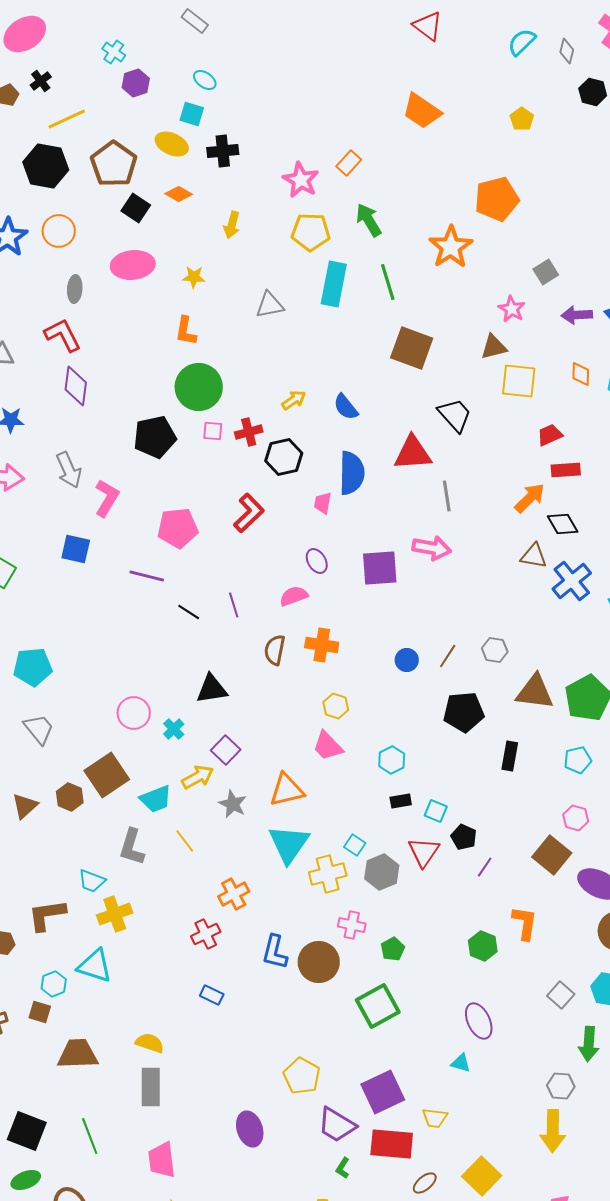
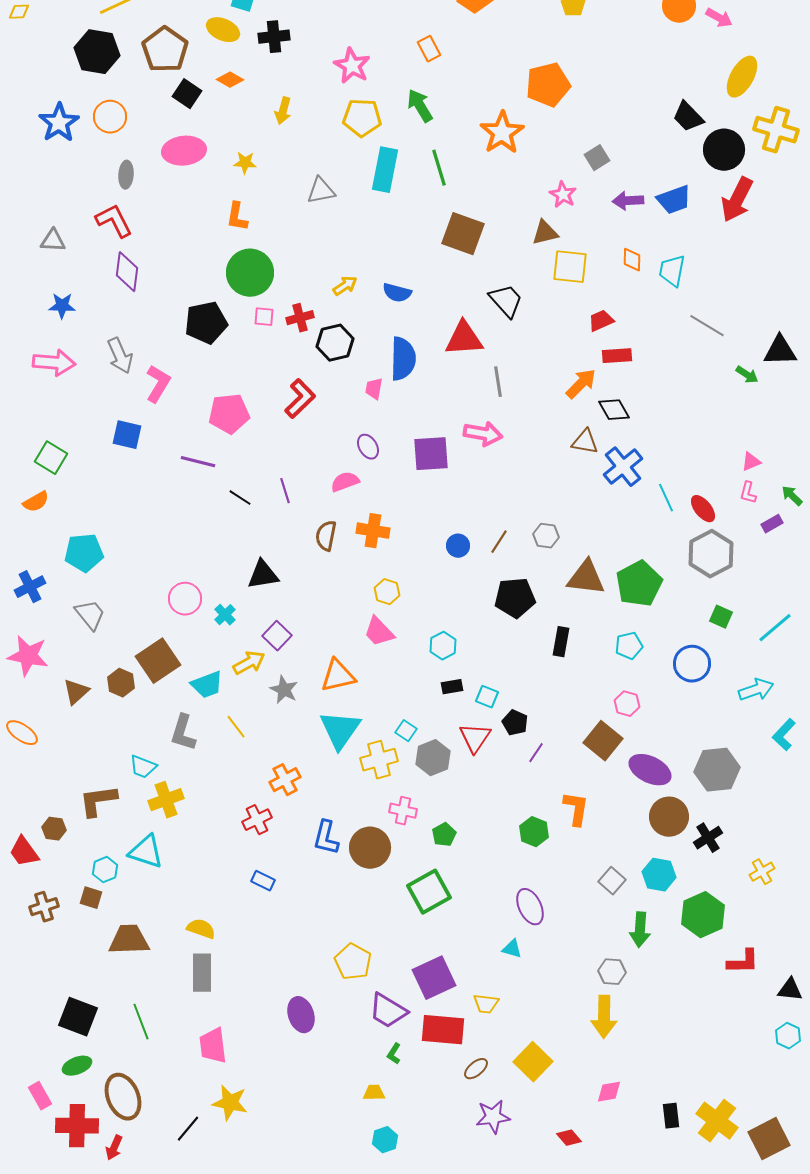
orange rectangle: (349, 163) -> (429, 49), moved, turned -70
blue semicircle: (346, 407) -> (397, 293), turned -36

